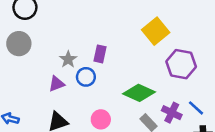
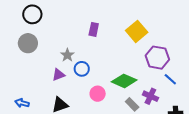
purple rectangle: (100, 54) -> (94, 29), moved
blue line: (196, 108) -> (170, 79), moved
pink circle: (101, 119) -> (98, 94), moved

